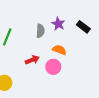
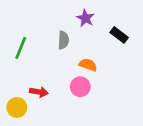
purple star: (58, 24) -> (85, 18), moved
red arrow: (32, 60) -> (39, 92), moved, turned 32

